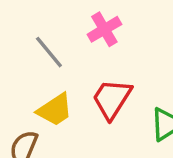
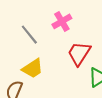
red trapezoid: (112, 99) -> (79, 54), moved

